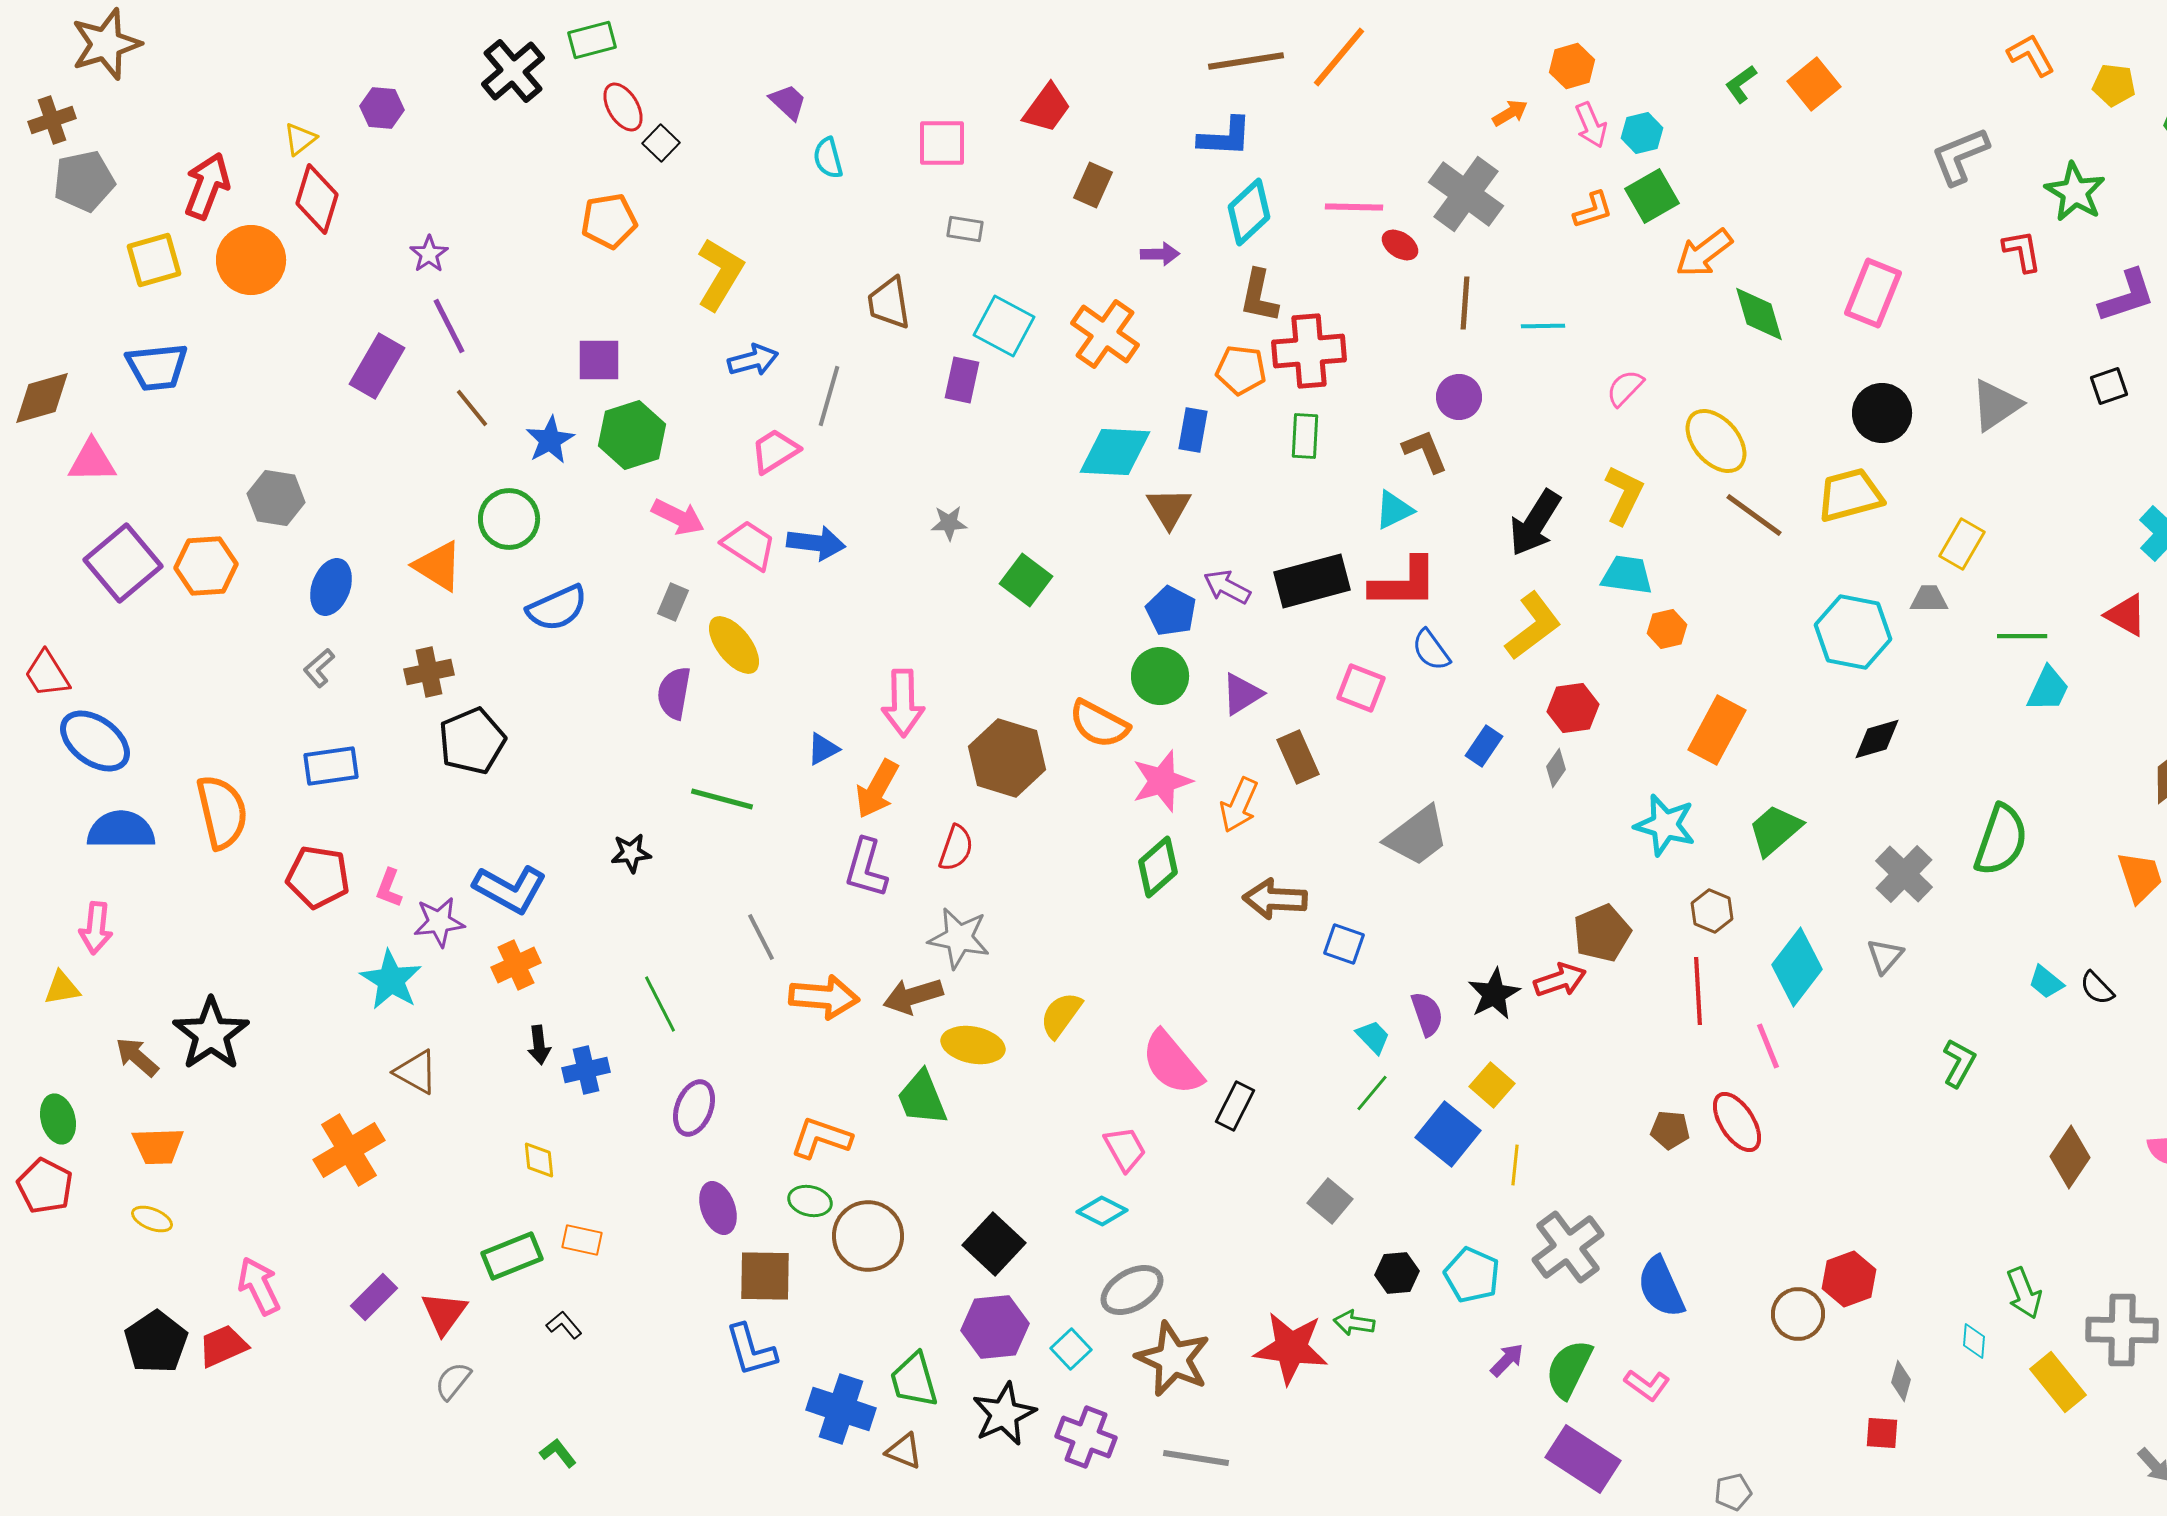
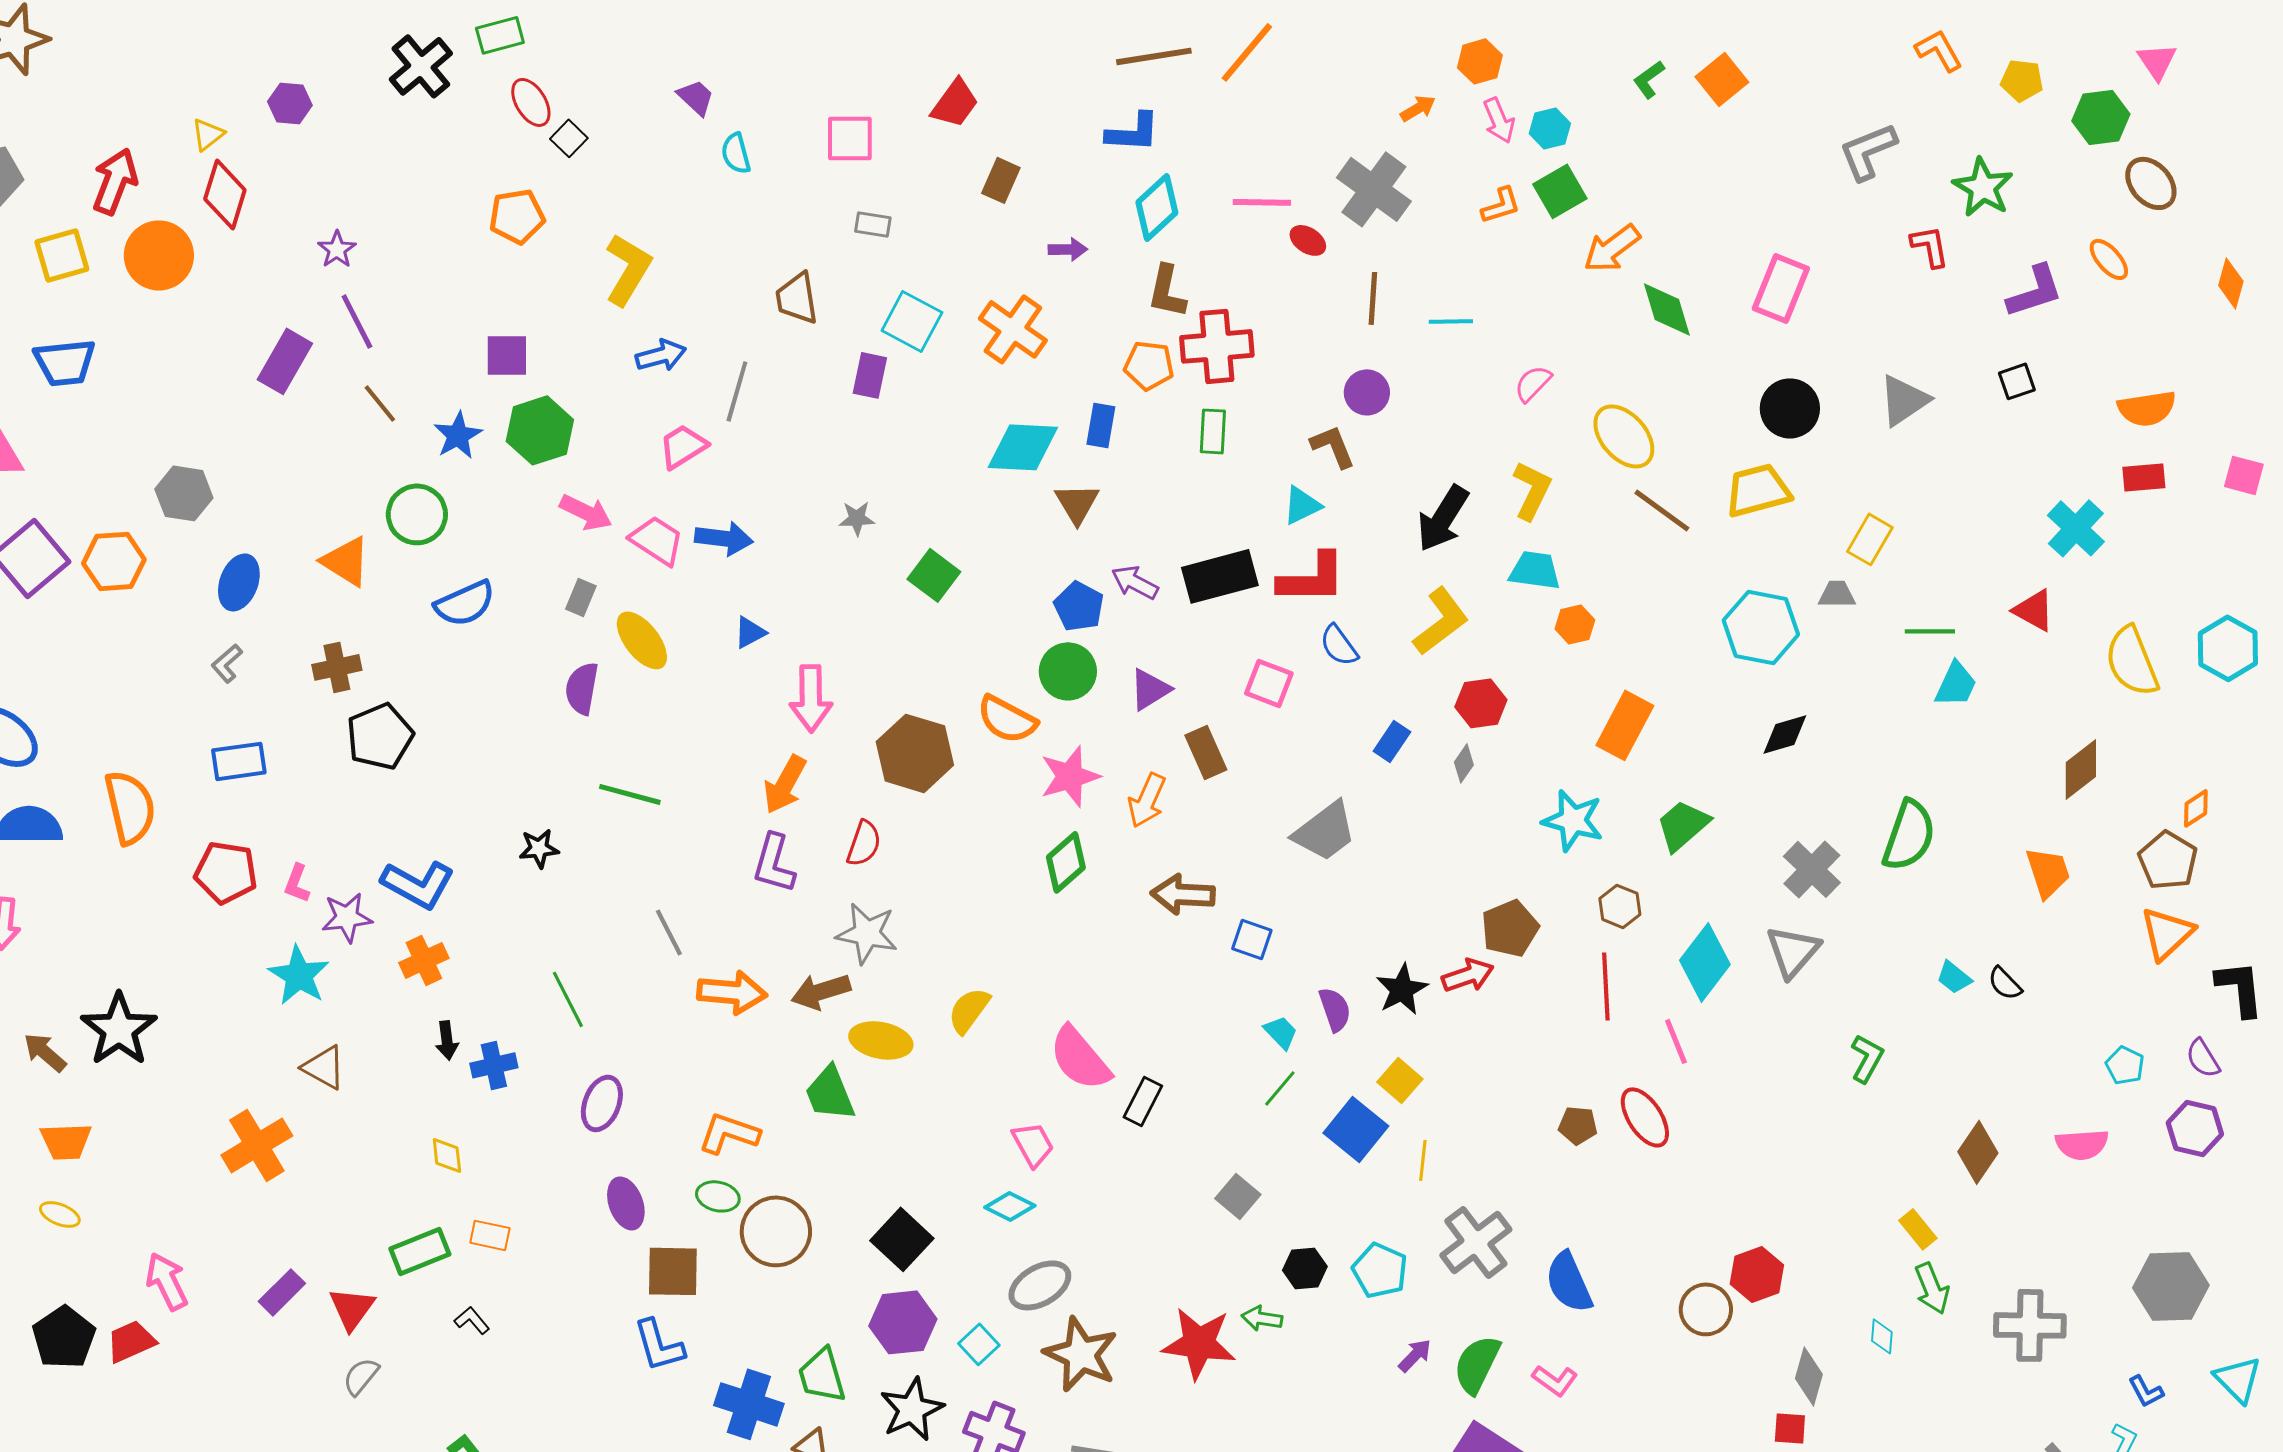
blue triangle: (823, 749) -> (750, 632), moved
gray triangle: (1885, 956) -> (1793, 951), size x1.5
gray diamond: (1901, 1381) -> (1809, 1376), size x1.4
yellow rectangle: (2058, 1382) -> (1918, 1229), moved, size x0.7

